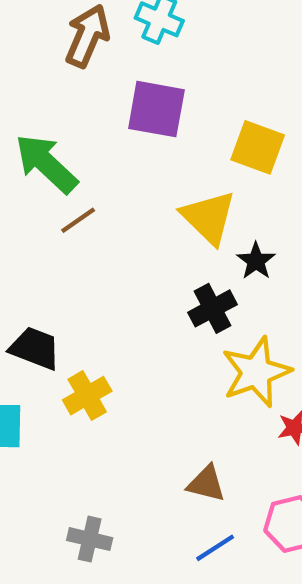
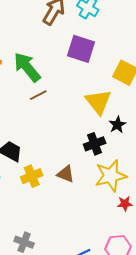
brown triangle: (206, 484) -> (66, 174), moved

